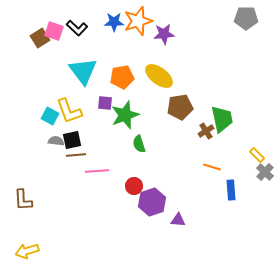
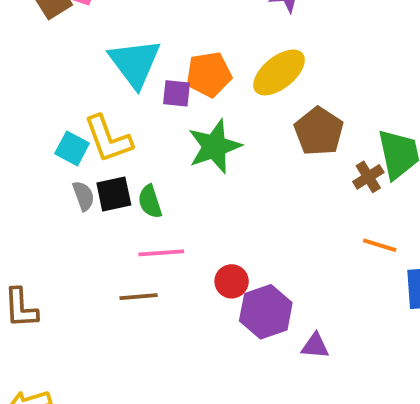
yellow ellipse: (159, 76) -> (279, 72), turned -76
purple square: (105, 103) -> (177, 93), moved
brown pentagon: (180, 107) -> (319, 131), turned -30
gray semicircle: (56, 141) -> (83, 196), turned 63
green semicircle: (139, 144) -> (150, 202), moved
brown line: (76, 155) -> (139, 297), moved

